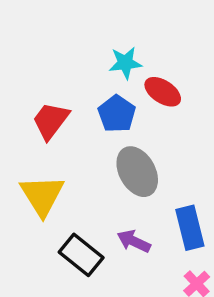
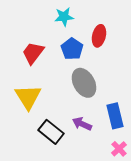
cyan star: (125, 63) -> (64, 17), moved
red ellipse: (163, 92) -> (99, 36), turned 70

